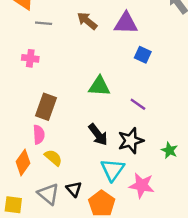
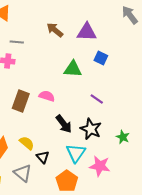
gray line: (44, 23) -> (17, 42), moved
green triangle: (99, 86) -> (73, 69), moved
pink semicircle: (39, 135) -> (47, 96), moved, turned -70
black star: (131, 141) -> (91, 129), turned -30
black triangle: (74, 189) -> (43, 157), moved

